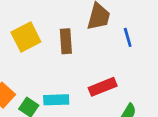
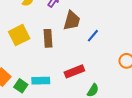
blue line: (128, 37) -> (93, 36), turned 56

